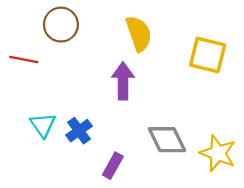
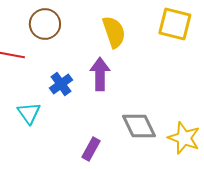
yellow square: (208, 55) -> (175, 24), moved
blue cross: (79, 131) -> (61, 84), moved

